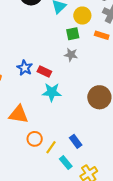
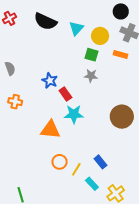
green square: (73, 34) -> (92, 55), turned 32
blue star: (25, 68) -> (50, 81), moved
red rectangle: (44, 71) -> (65, 94), turned 32
orange triangle: (19, 114) -> (50, 130), moved

